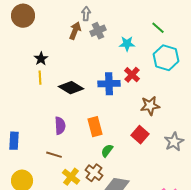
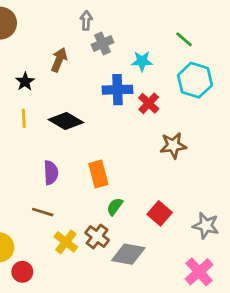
brown arrow: (75, 31) -> (59, 60), moved
yellow line: (40, 78) -> (24, 118), moved
blue cross: (109, 84) -> (117, 90), moved
red square: (140, 135) -> (160, 213), moved
gray star: (174, 142) -> (206, 226), moved, turned -30

